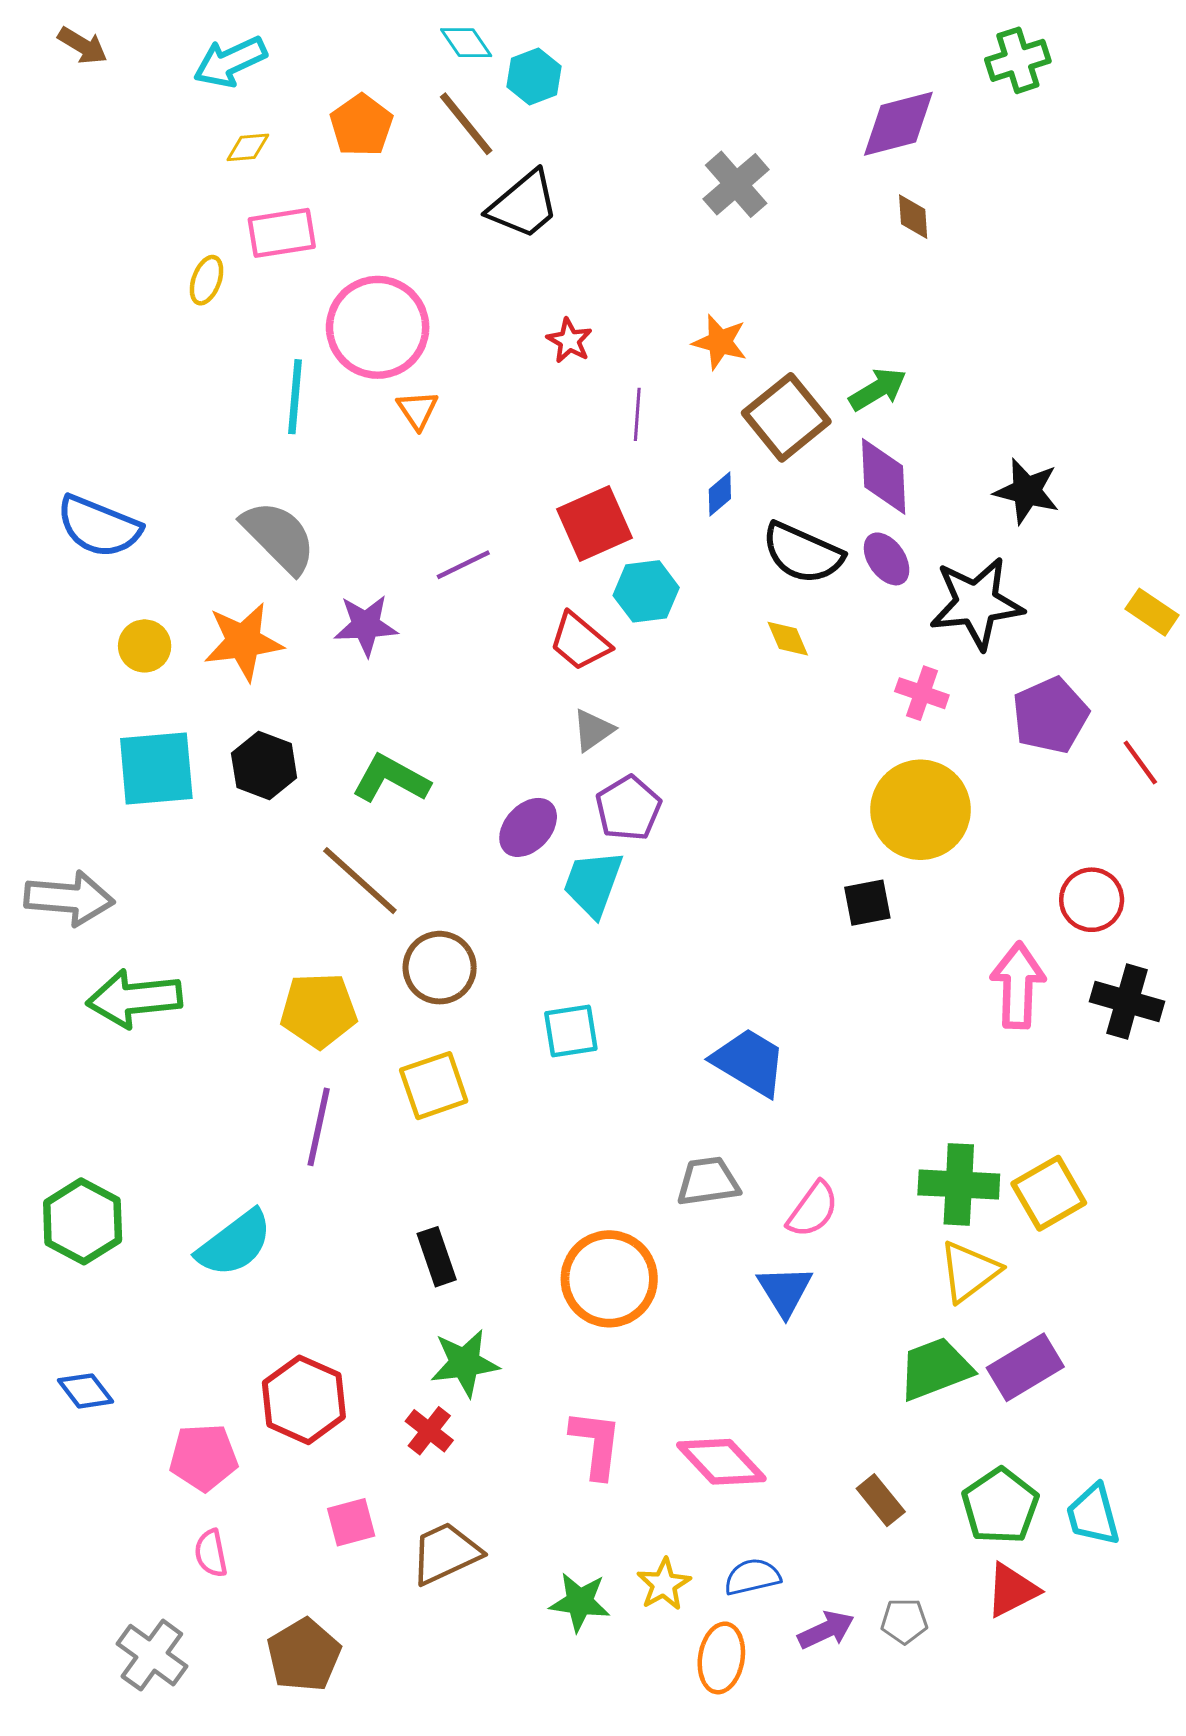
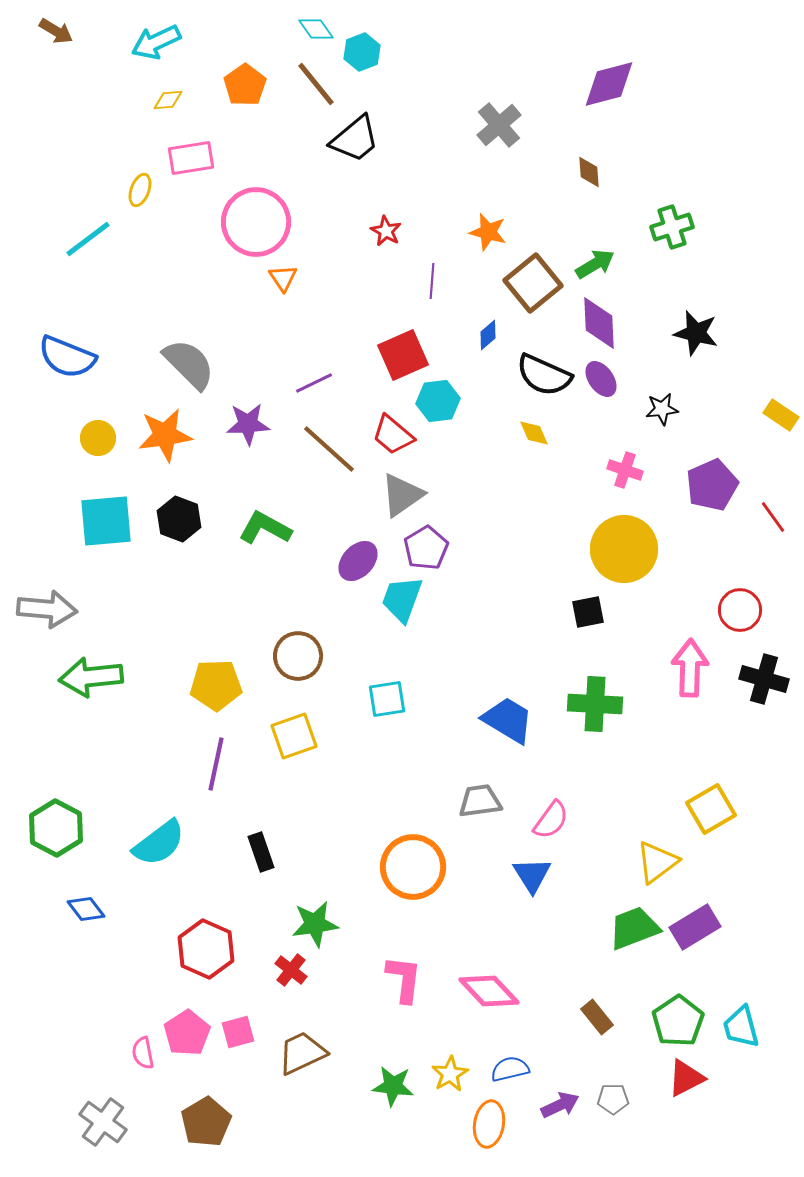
green cross: (1018, 60) -> (672, 227), moved
brown diamond: (913, 217) -> (589, 172), moved
cyan line: (295, 397) -> (88, 239), moved, turned 48
black star: (977, 603) -> (662, 409), size x0.5
gray triangle: (593, 730) -> (402, 495), size x1.5
brown line: (360, 881) -> (329, 449), moved
green cross: (959, 1184) -> (595, 704), moved
black rectangle: (437, 1257) -> (261, 852), moved
blue diamond: (86, 1391) -> (86, 909), moved
pink pentagon: (204, 1457) -> (187, 1033), moved, turned -30

